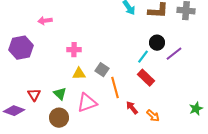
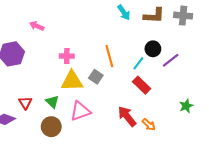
pink arrow: (45, 21) -> (37, 26), turned 32
yellow triangle: (79, 74) -> (72, 81), size x1.6
orange line: (115, 88) -> (109, 56), moved
red arrow: (132, 108) -> (127, 116), size x1.5
green star: (196, 109) -> (186, 106), moved

